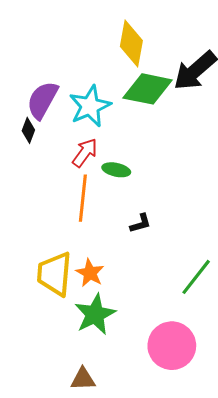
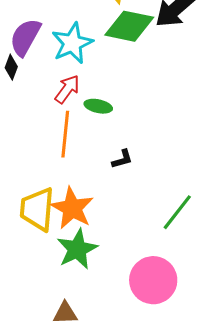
orange star: (90, 273) -> (72, 208), size x1.5

